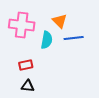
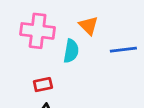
blue line: (74, 38) -> (123, 50), moved

